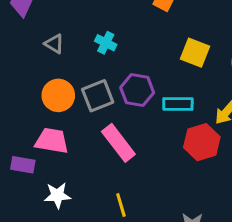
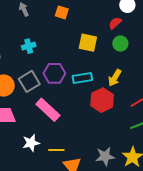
cyan cross: (106, 43) -> (29, 46), turned -32
white star: (57, 195) -> (31, 143), moved
yellow line: (121, 205) -> (56, 150), turned -63

